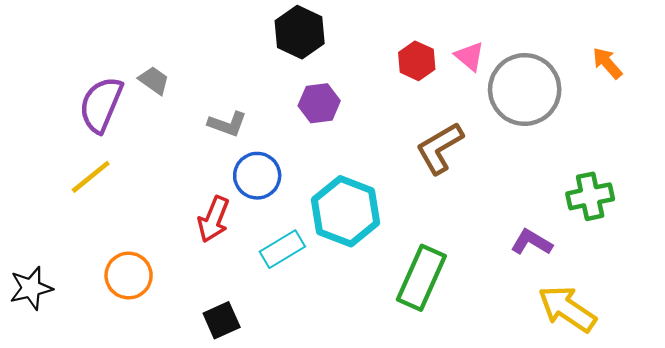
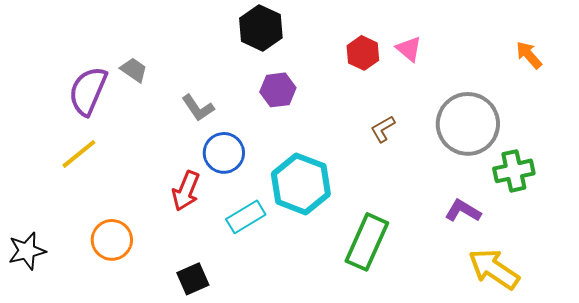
gray circle: (525, 90) -> (468, 124), moved
gray L-shape: (227, 124) -> (198, 108), turned 36
brown L-shape: (440, 148) -> (383, 129), size x0.6

